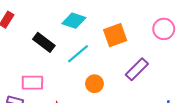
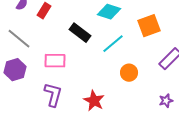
pink rectangle: (32, 83) -> (55, 61), moved

